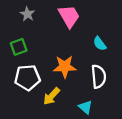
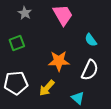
white semicircle: (99, 76) -> (90, 70), turned 30
white pentagon: (27, 78) -> (16, 83), moved

